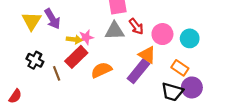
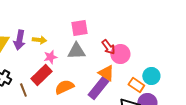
purple arrow: (52, 19) -> (19, 40), turned 42
red arrow: (136, 26) -> (108, 47), moved
cyan circle: (190, 38) -> (151, 76), moved
yellow arrow: (74, 40) -> (39, 40), moved

